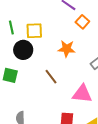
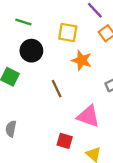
green line: (11, 28) -> (23, 22), turned -72
yellow square: (34, 31) -> (68, 32), moved

